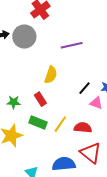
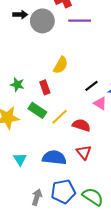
purple line: (72, 45) -> (80, 21), moved
red triangle: (91, 153) -> (84, 152), size x0.7

